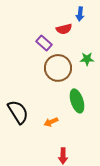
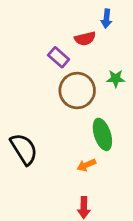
orange arrow: (51, 122) -> (86, 165), moved

